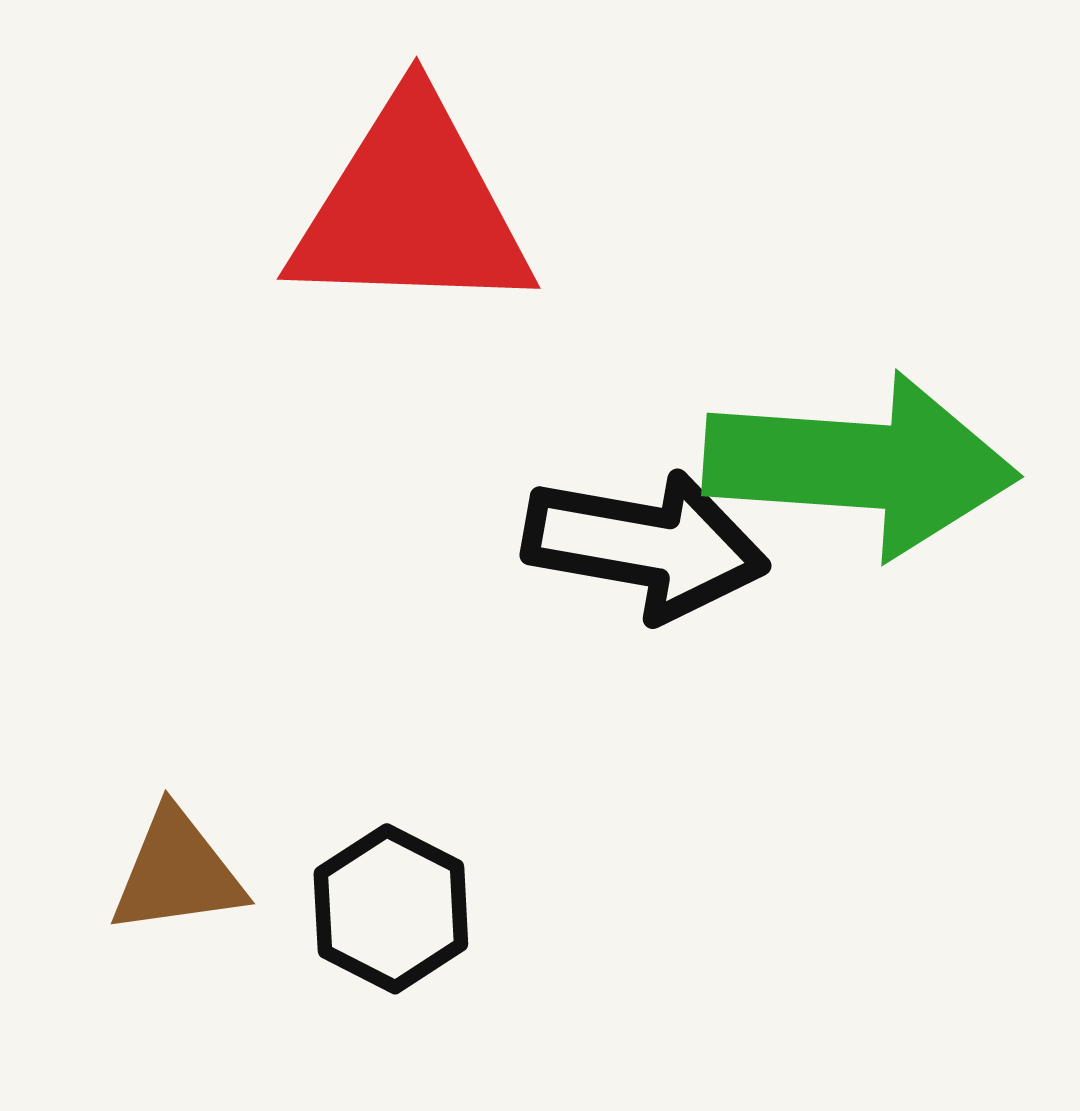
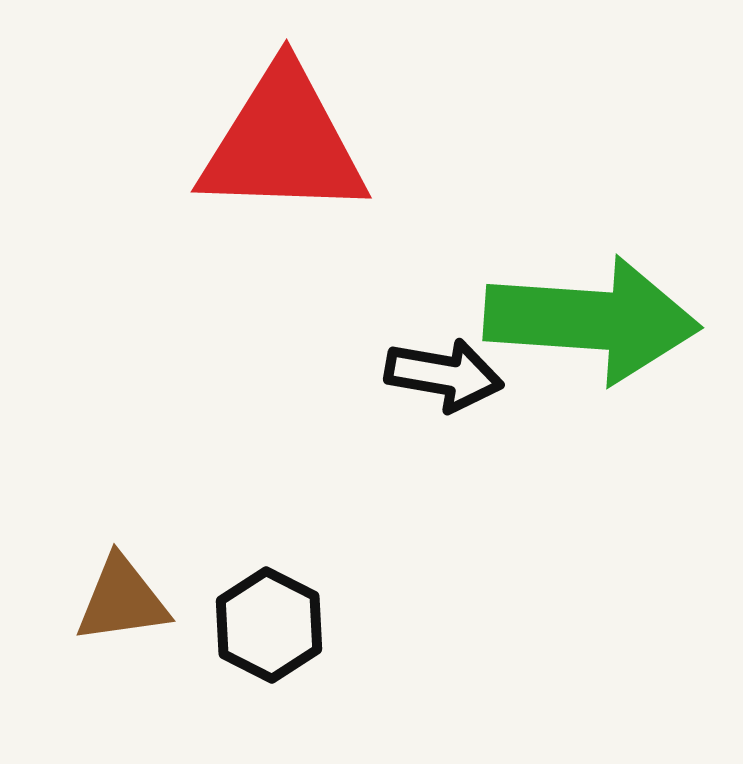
black arrow: (645, 545) -> (444, 375), size x0.7

